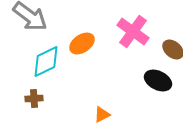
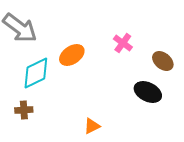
pink cross: (133, 32) -> (123, 43), size x0.6

